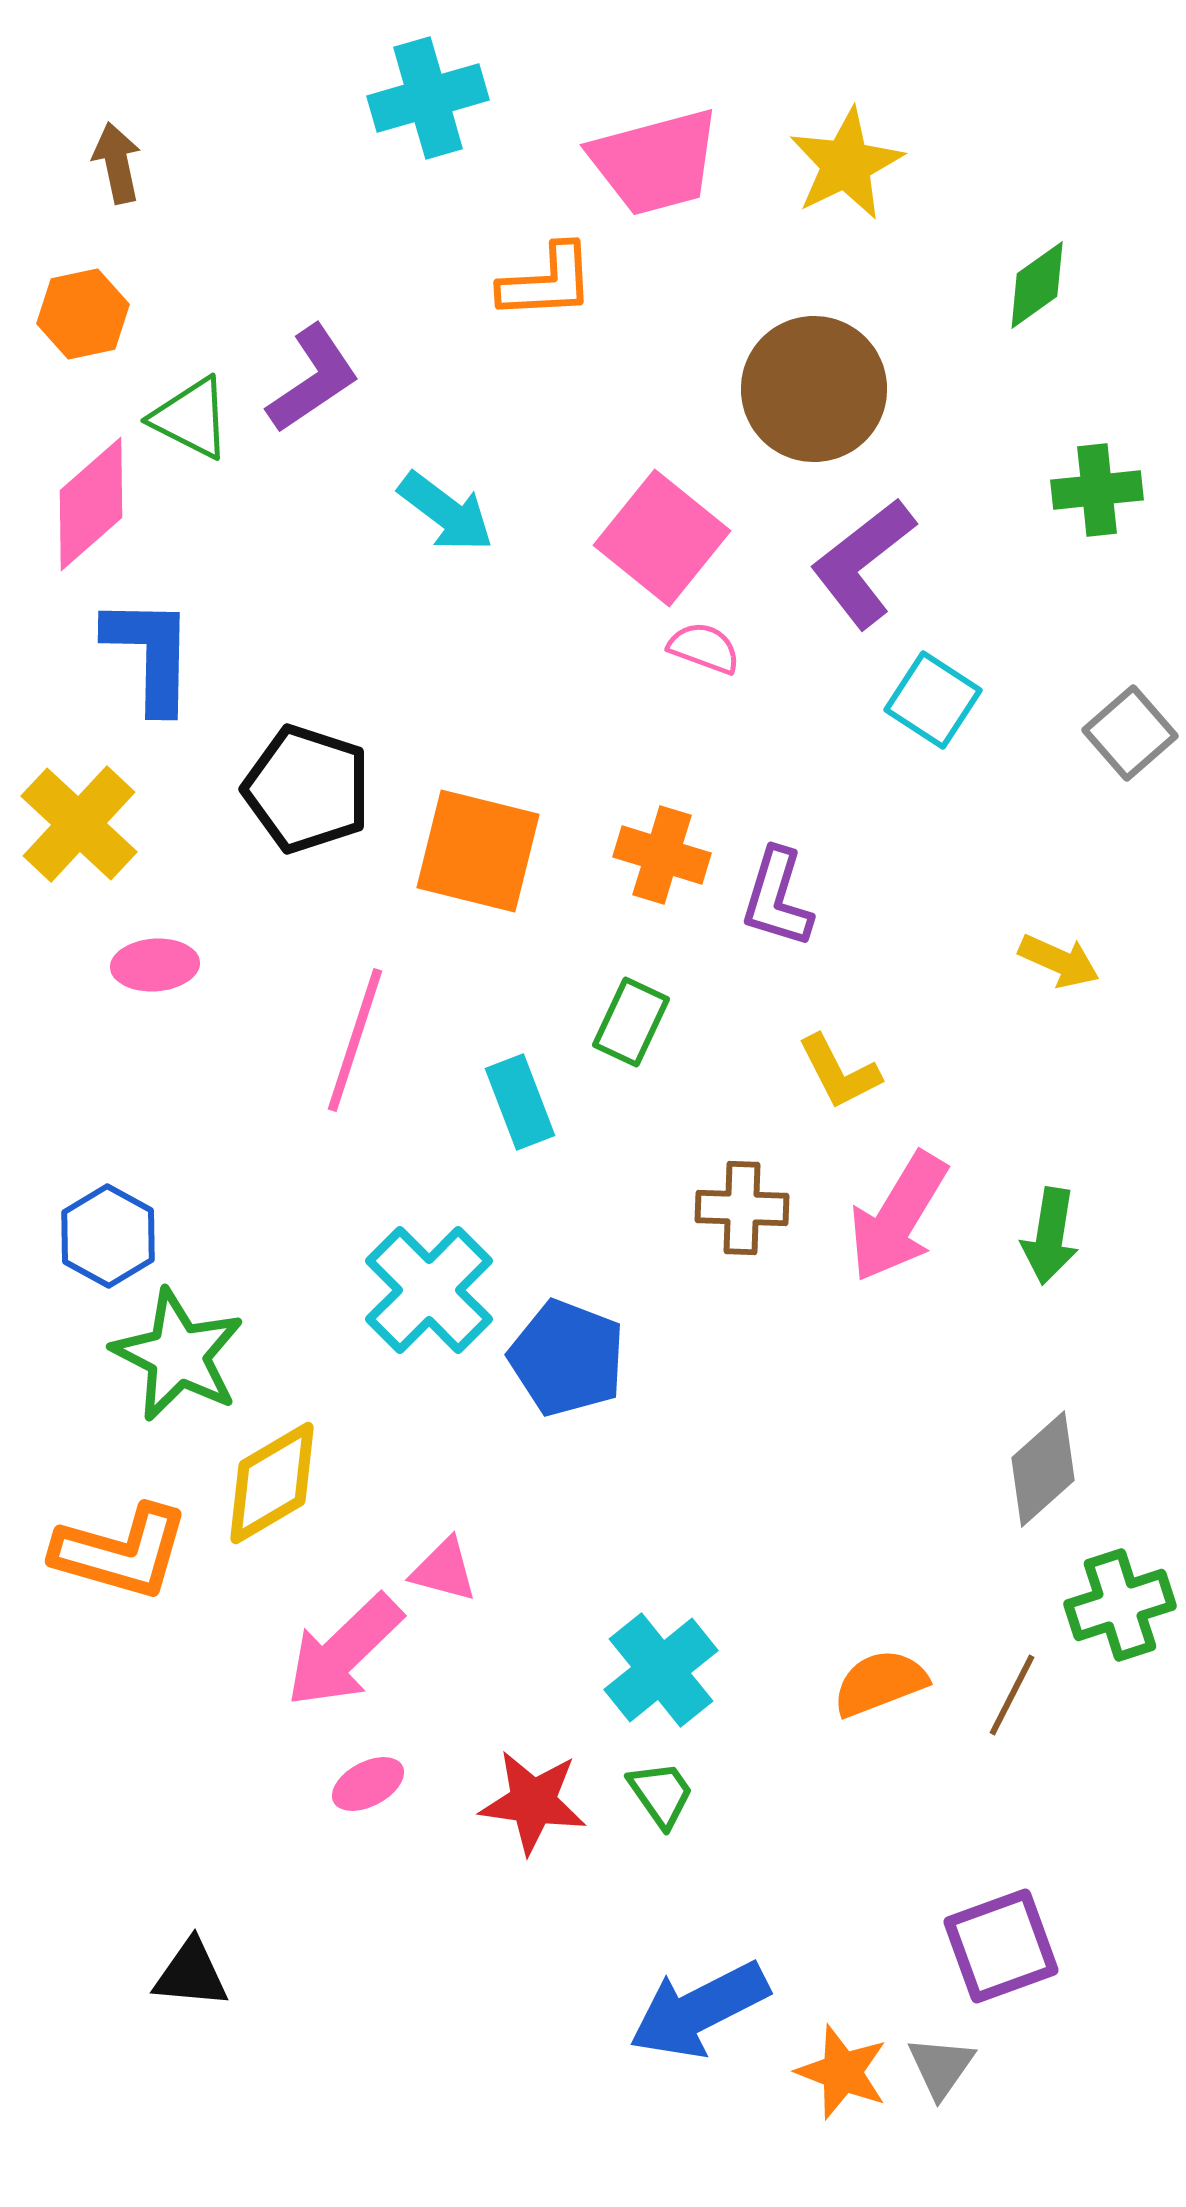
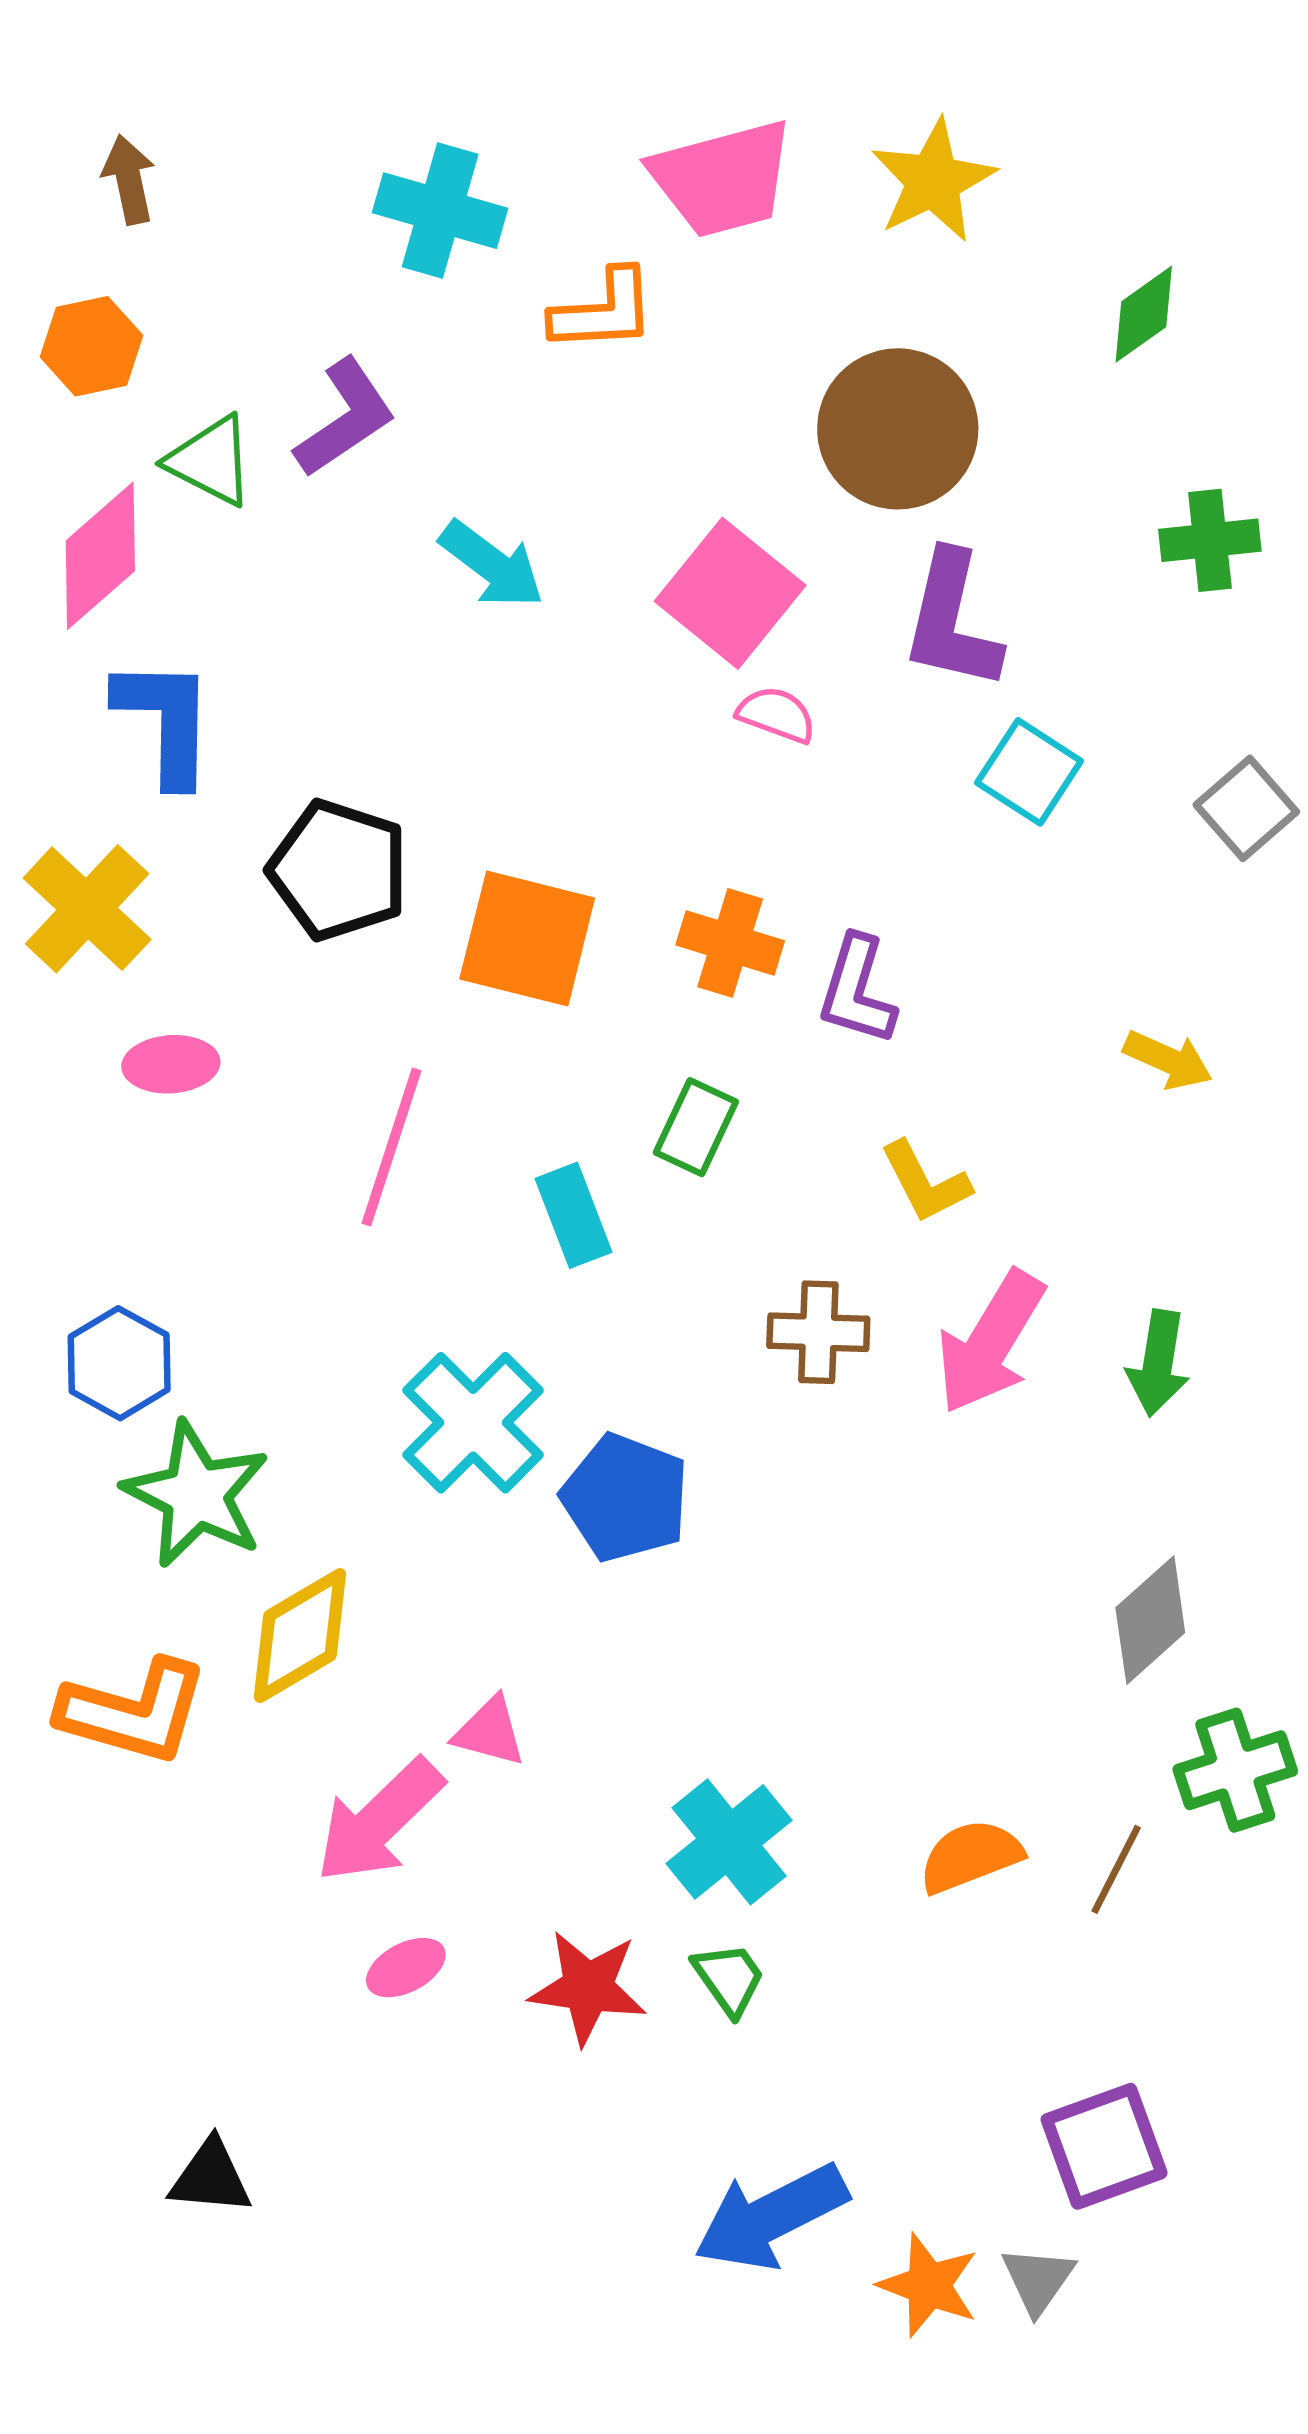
cyan cross: (428, 98) -> (440, 211), moved, turned 32
purple L-shape: (863, 563) -> (952, 621), turned -39

